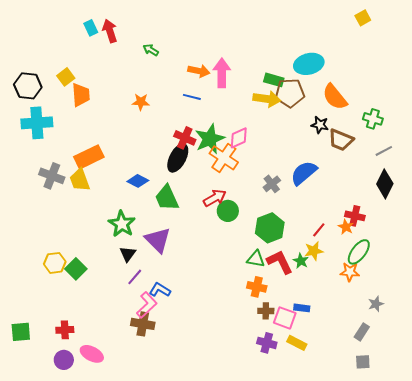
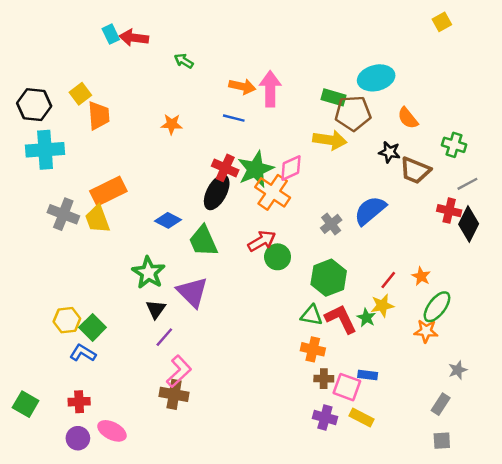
red arrow: (110, 31) -> (134, 38), turned -65
orange semicircle: (335, 97) -> (408, 118), size x0.7
yellow arrow: (267, 99) -> (330, 140), moved
red cross: (355, 216) -> (449, 211), moved
blue L-shape: (160, 290) -> (83, 353), moved
green square: (21, 332) -> (26, 404), turned 35

